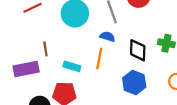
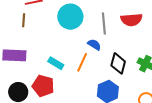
brown line: (45, 49) -> (24, 20), moved

